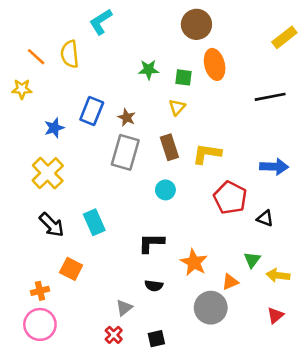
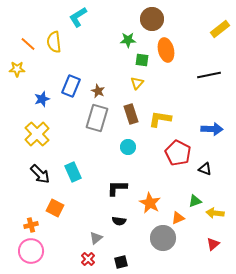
green star: (149, 70) -> (128, 40), moved
green triangle: (252, 260) -> (195, 201), turned 32

